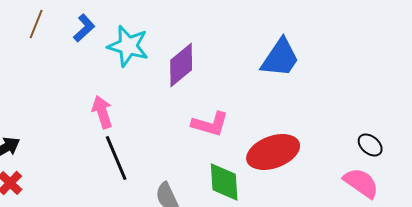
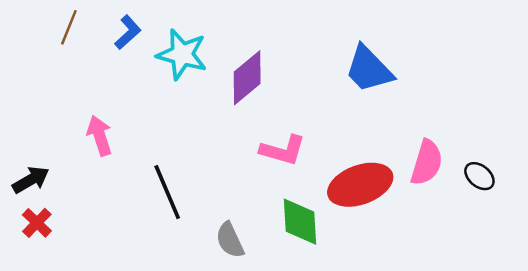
blue trapezoid: (280, 58) -> (369, 69), turned 102
pink arrow: (102, 112) -> (100, 136), moved
pink semicircle: (361, 183) -> (427, 163), moved, turned 72

